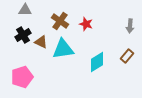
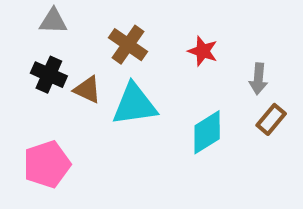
red star: (86, 24) -> (203, 51), moved
gray arrow: (130, 26) -> (258, 79), moved
black cross: (23, 35) -> (49, 75), turned -35

